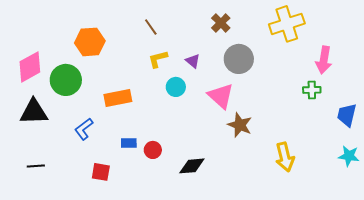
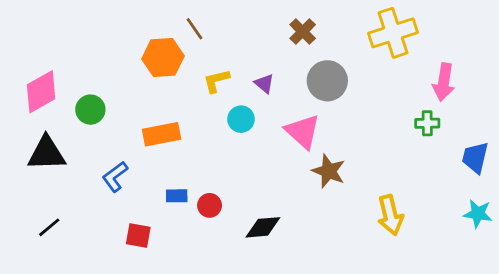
brown line: (151, 27) -> (194, 29), moved
orange hexagon: (90, 42) -> (163, 58), moved
green circle: (66, 80) -> (90, 110), size x0.7
black line: (36, 166) -> (49, 227), turned -36

